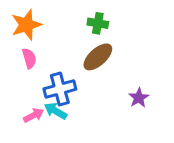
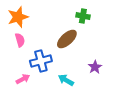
green cross: (98, 23) -> (83, 16), moved
cyan arrow: (55, 111) -> (66, 80), moved

